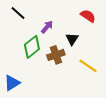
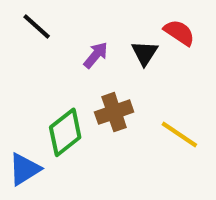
black triangle: (72, 39) -> (145, 53), moved
green diamond: (32, 47) -> (65, 132), moved

